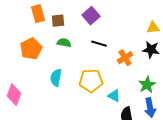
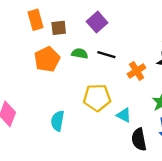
green semicircle: (64, 43) -> (80, 53), moved
orange pentagon: (31, 49) -> (47, 59), moved
cyan semicircle: (56, 78) -> (58, 121), moved

